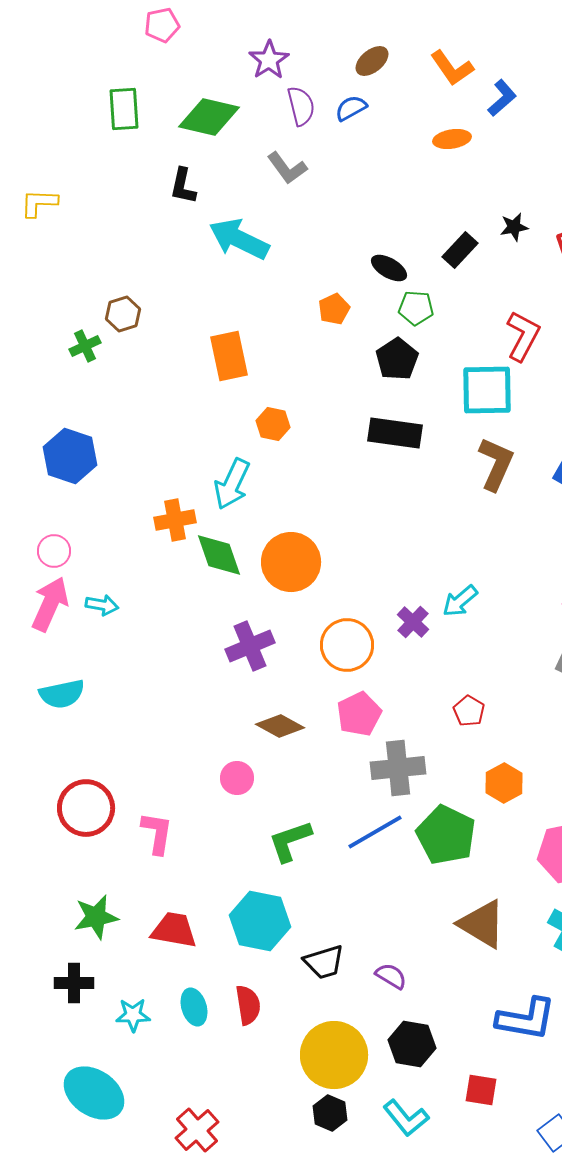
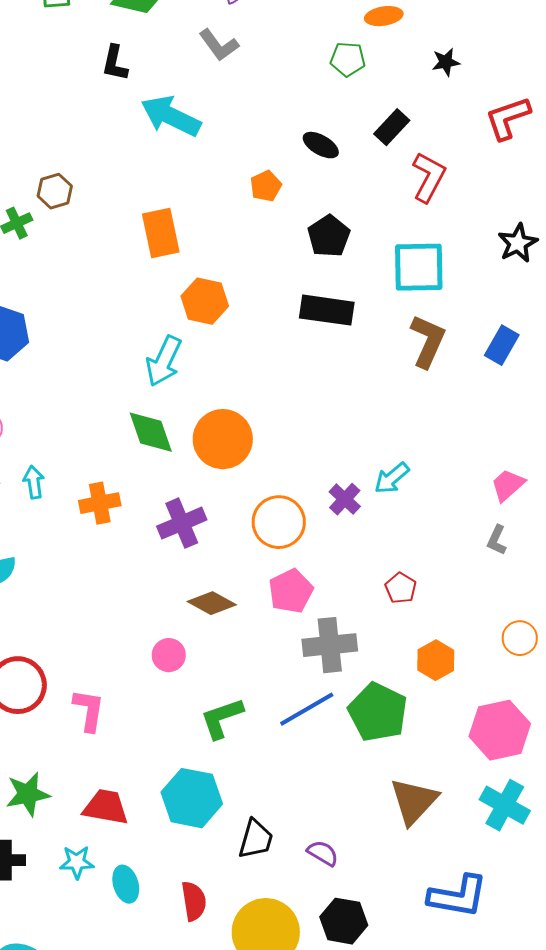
black star: (514, 227) -> (446, 62), moved
green pentagon: (416, 308) -> (348, 59), moved
red L-shape: (523, 336) -> (429, 177), moved
orange hexagon: (273, 424) -> (205, 301), size x1.4
orange cross: (175, 520) -> (100, 503), moved
cyan arrow: (102, 605) -> (34, 482), turned -108
brown triangle: (482, 924) -> (414, 801), turned 42
black trapezoid: (324, 962) -> (256, 839), turned -57
red semicircle: (248, 1005) -> (194, 901), moved
cyan star: (133, 1015) -> (77, 862), moved

